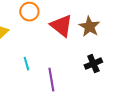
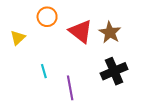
black cross: (93, 64) -> (114, 71), size x1.4

